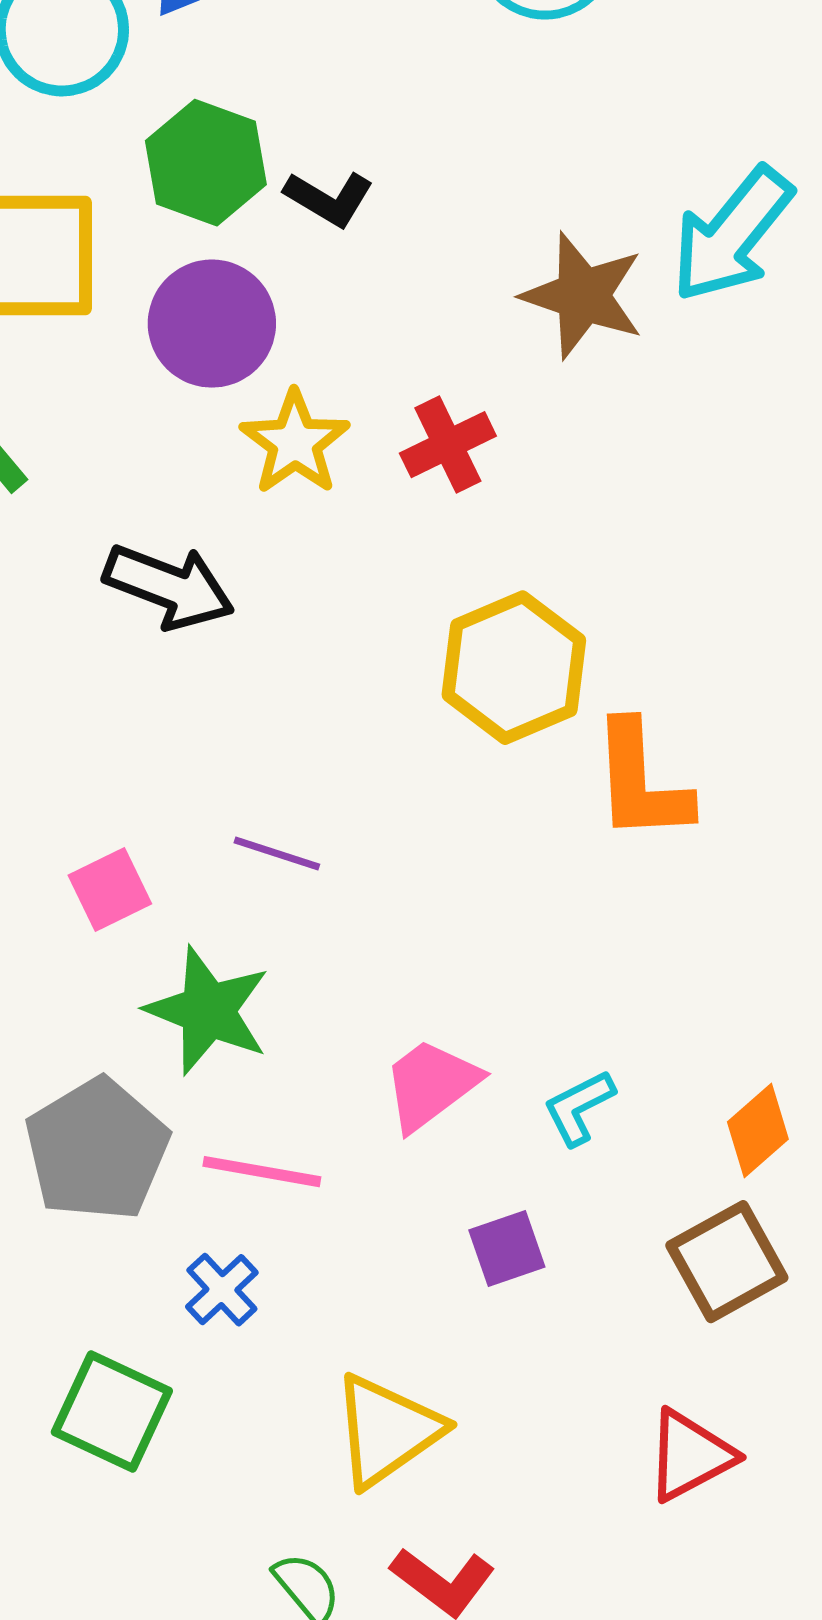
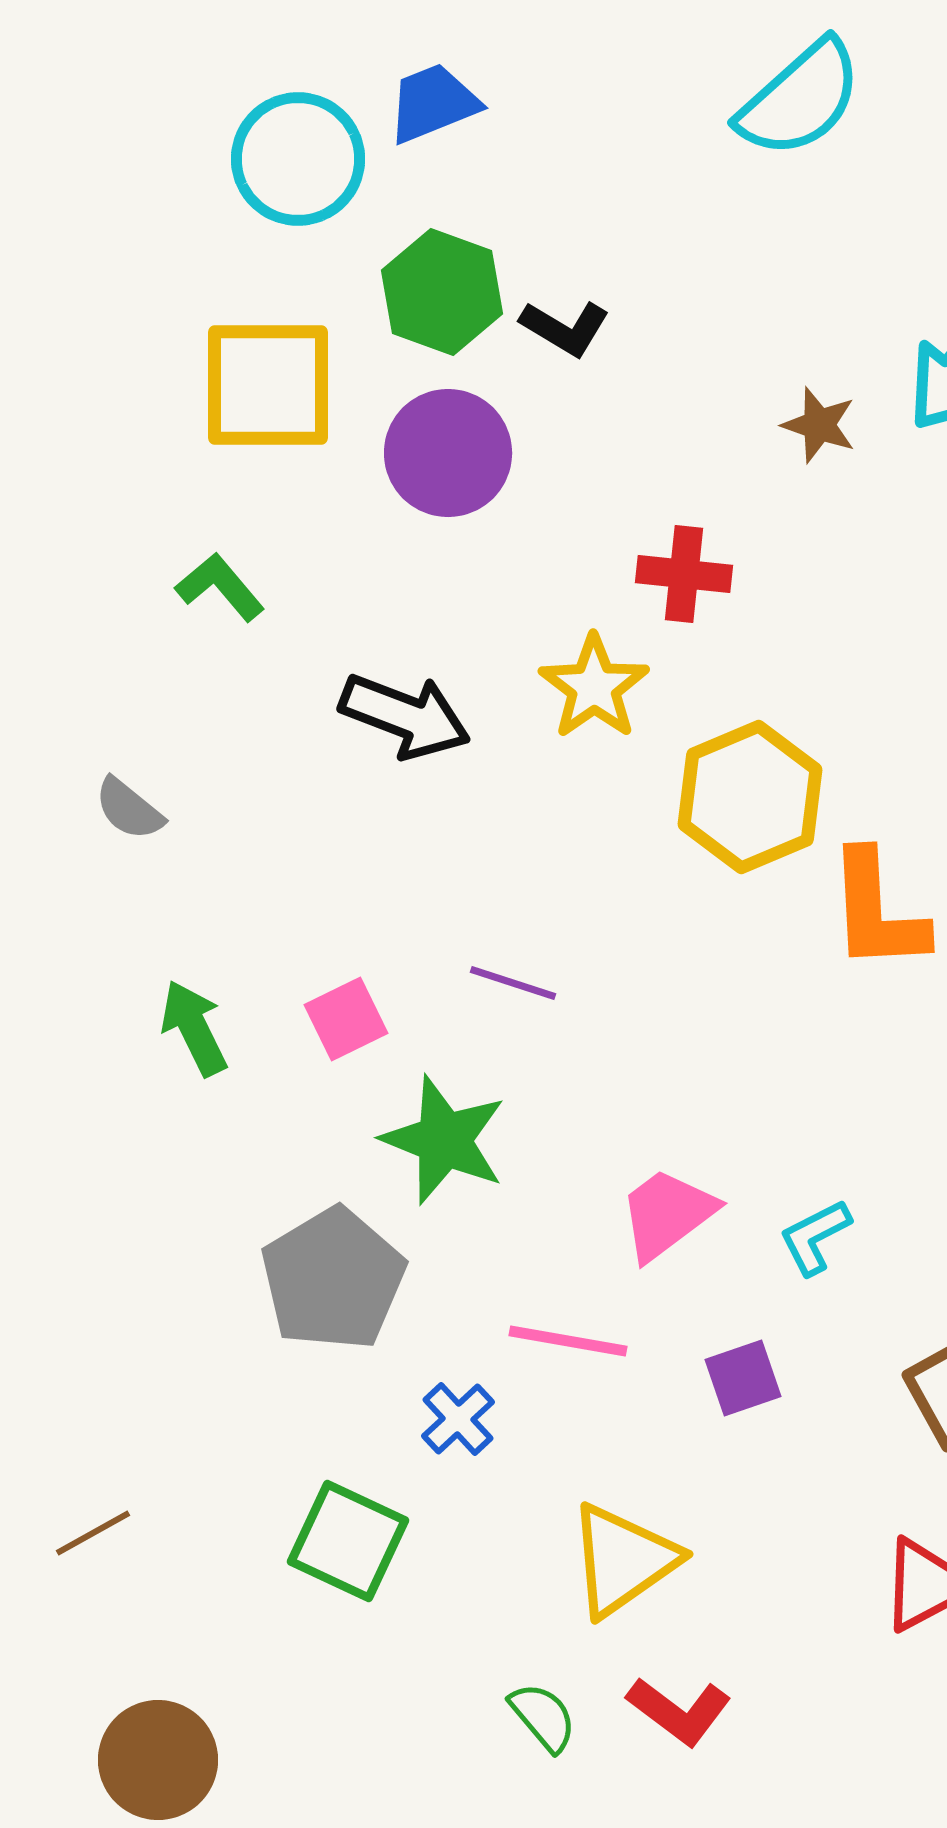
brown star: (583, 296) -> (819, 425), size x0.6
yellow star: (295, 443) -> (594, 687), moved
red cross: (448, 445) -> (684, 574), turned 32
pink line: (262, 1172) -> (568, 1341), moved

